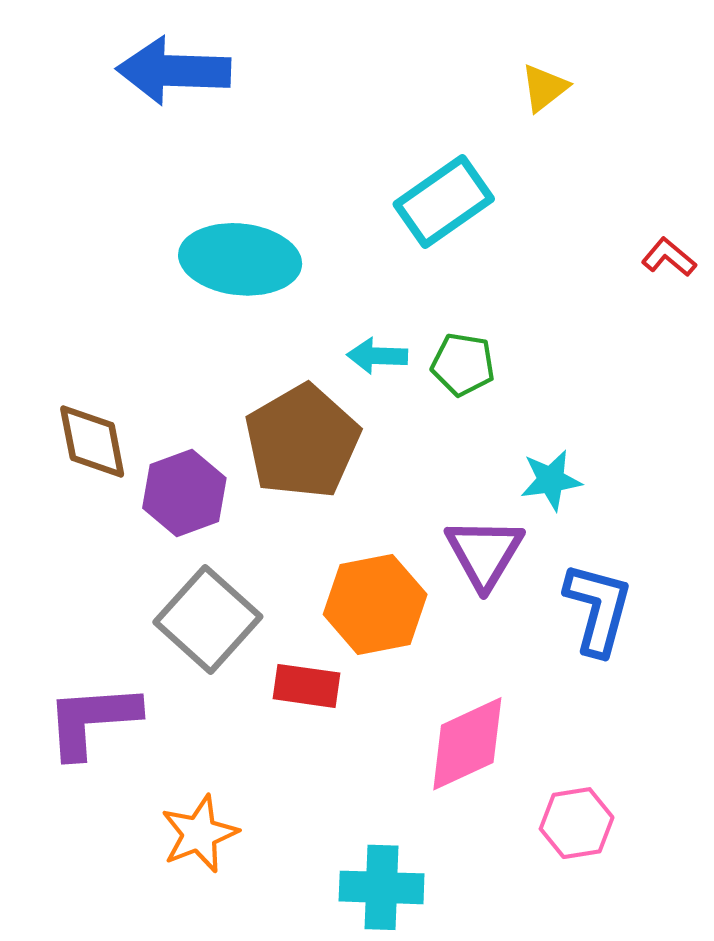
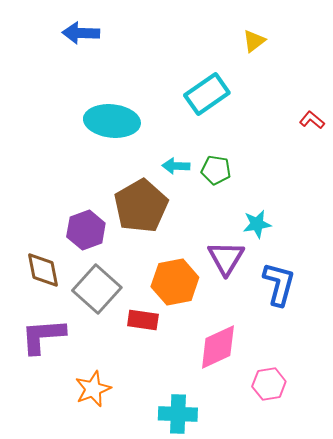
blue arrow: (174, 71) -> (81, 33), size x0.7
brown diamond: (92, 442) -> (43, 270), moved

